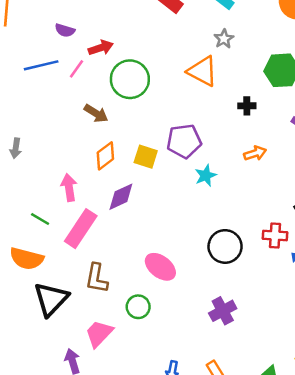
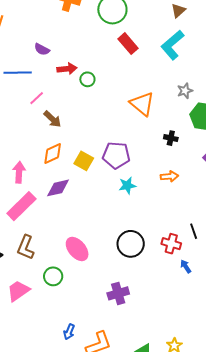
gray star: (224, 39) -> (185, 91), moved
pink line: (77, 69) -> (37, 98), moved
green circle: (130, 79) -> (87, 79), moved, size x0.5

